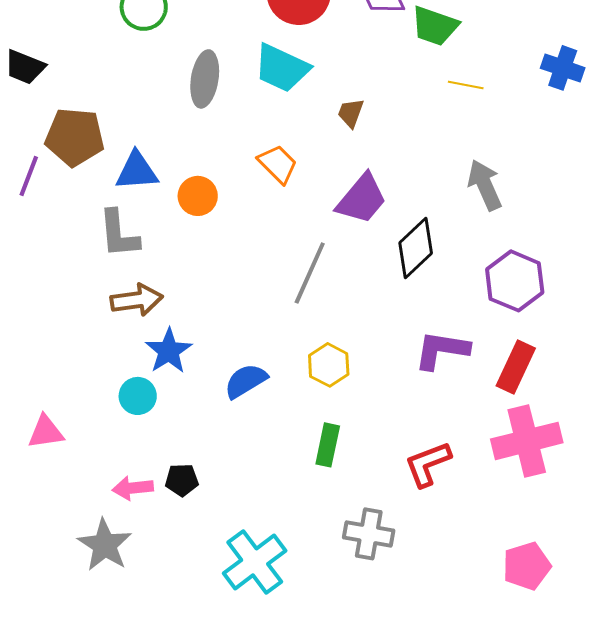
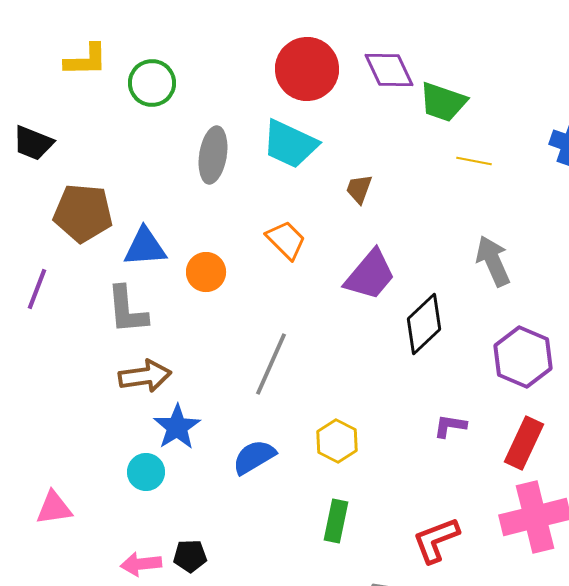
purple line: (29, 176) -> (37, 289), moved
gray line: (310, 273) -> (271, 364), moved
purple L-shape: (442, 350) -> (450, 426), size x0.6

